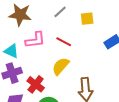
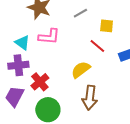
red line: (64, 42) -> (97, 46), moved
yellow semicircle: (61, 66) -> (81, 70), moved

